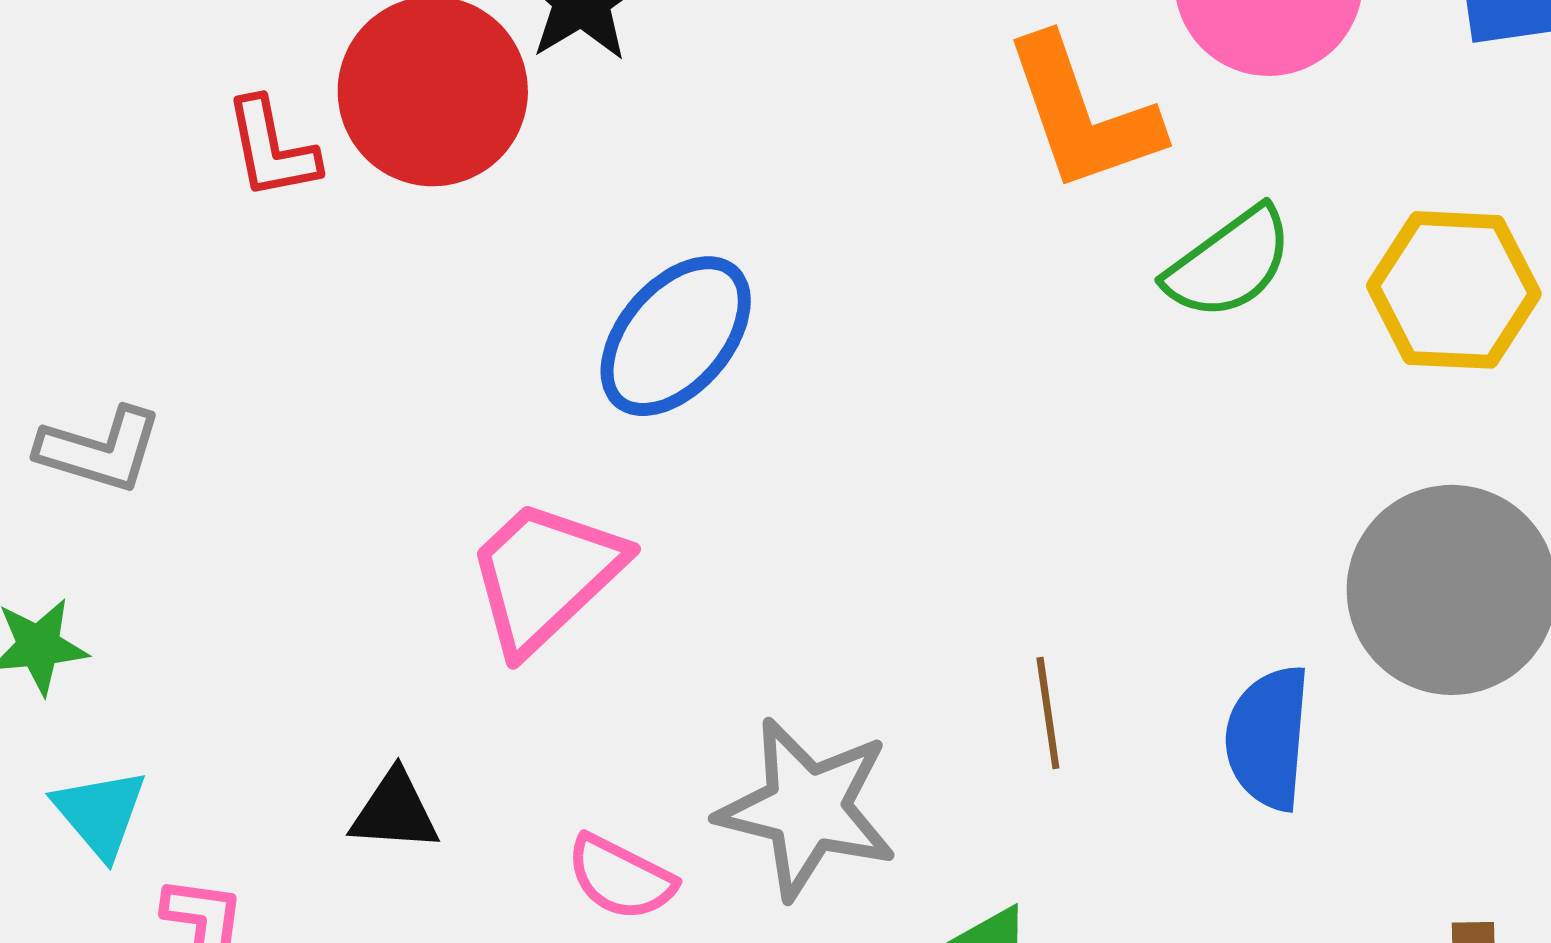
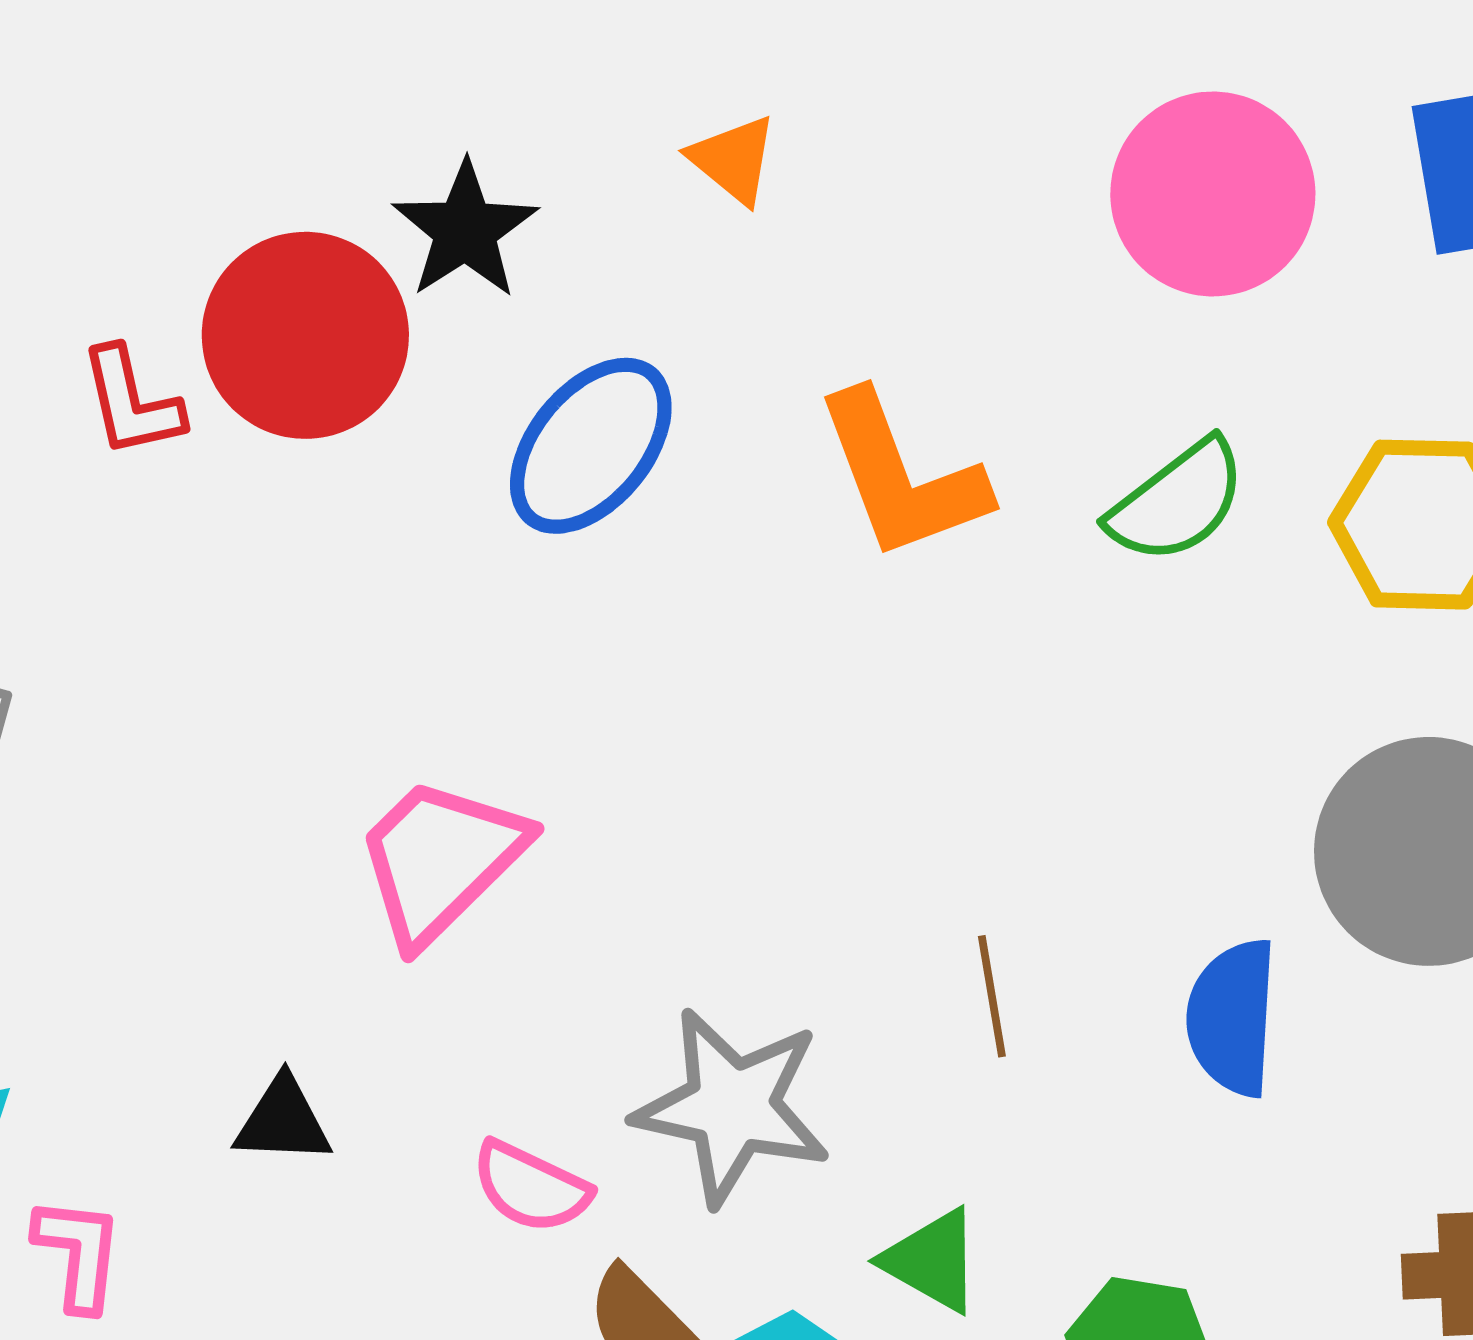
orange L-shape: (1082, 114) -> (901, 476), moved
blue ellipse: (676, 336) -> (591, 446), moved

